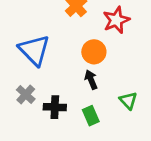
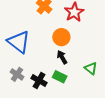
black cross: (55, 107) -> (39, 81), turned 35
green rectangle: (91, 116) -> (60, 77), moved, turned -32

